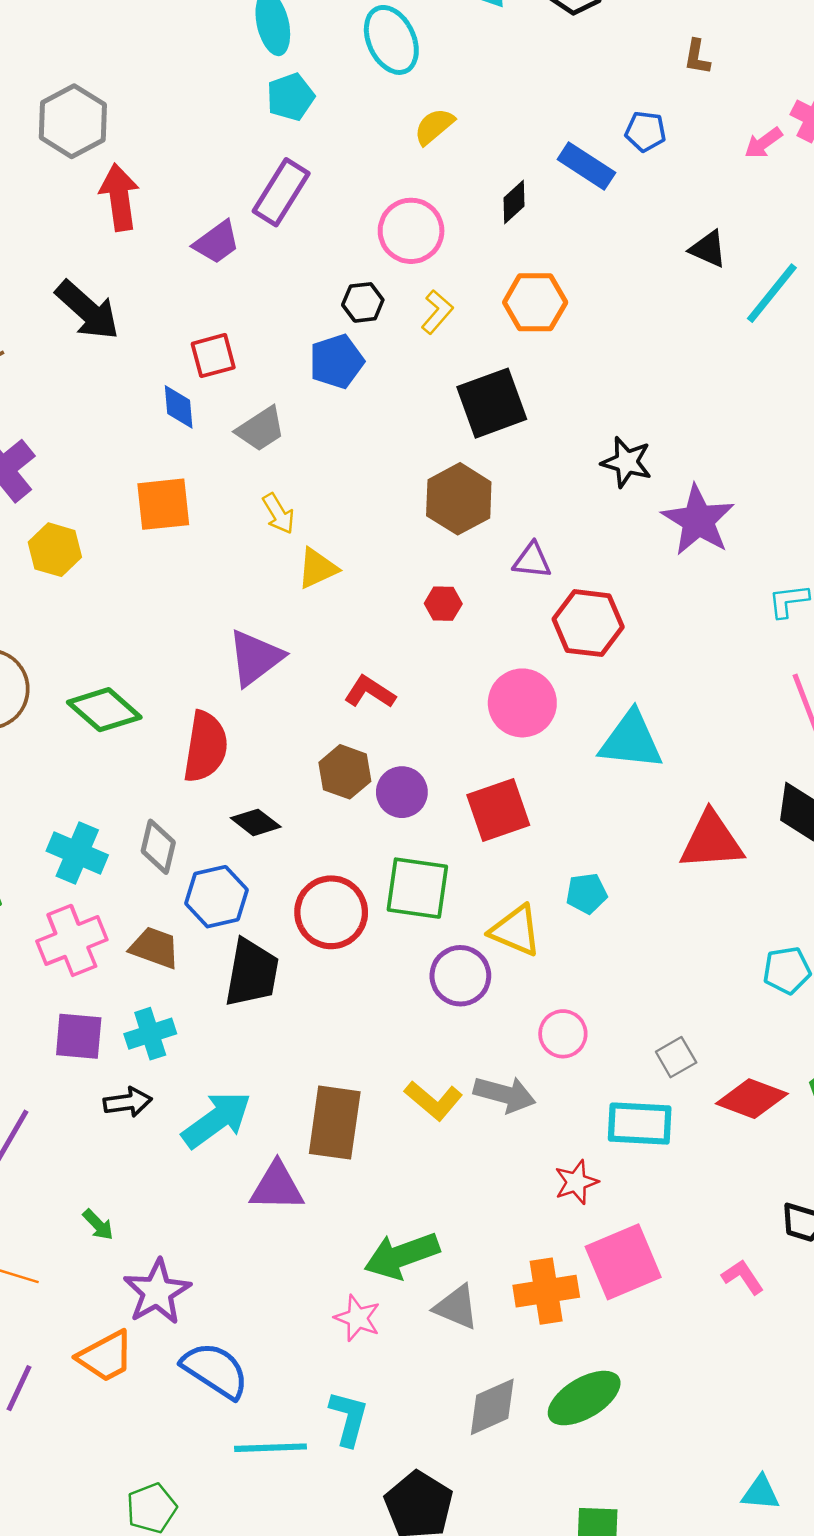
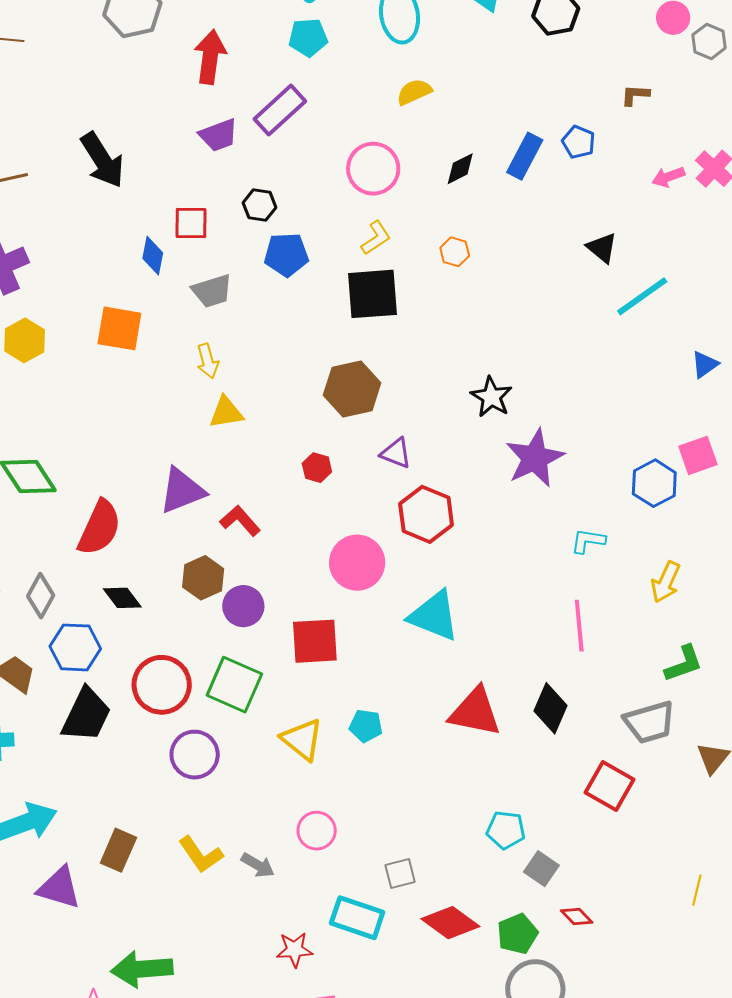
brown L-shape: (697, 57) -> (635, 95), turned 68
blue rectangle: (586, 166) -> (525, 156), turned 69
red arrow: (119, 197) -> (210, 57), moved
black hexagon: (363, 302) -> (259, 205), moved
orange hexagon: (535, 302) -> (455, 252), size x0.6
black square: (492, 403) -> (372, 294), moved
purple triangle: (255, 658) -> (182, 491), moved
purple circle: (460, 976) -> (195, 755), moved
gray arrow: (505, 1094) -> (258, 865), size x0.7
brown rectangle: (335, 1123) -> (118, 850), size x0.7

